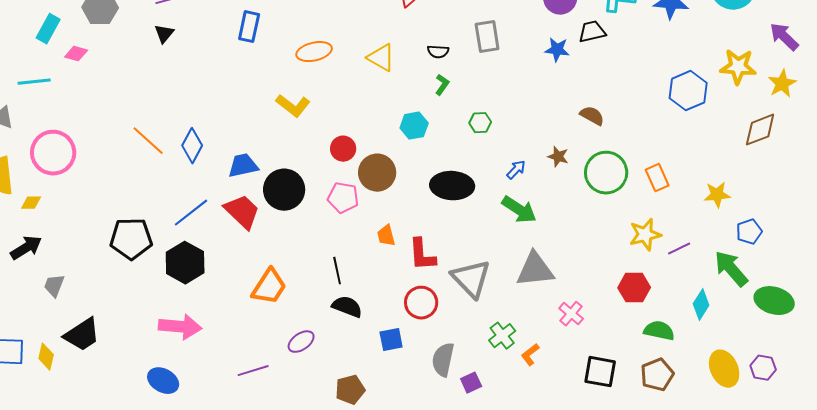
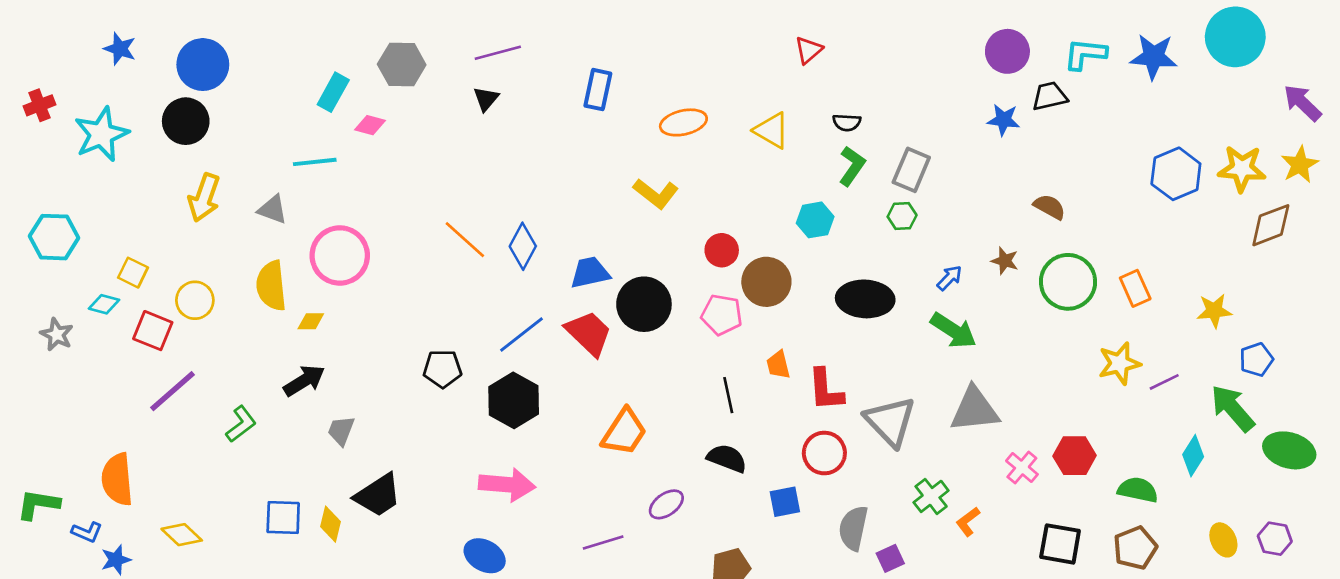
gray rectangle: (487, 37) -> (911, 170), moved, turned 32
yellow star: (738, 67) -> (1242, 169), moved
green L-shape: (442, 85) -> (852, 166), size x1.4
black pentagon: (131, 239) -> (442, 369), size x0.7
black line: (337, 271) -> (728, 395), moved
red hexagon: (634, 288) -> (1075, 456), moved
yellow ellipse: (724, 369) -> (1223, 540), size x0.7

